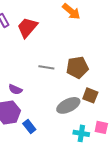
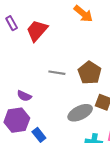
brown pentagon: (77, 67) -> (90, 73), turned -30

